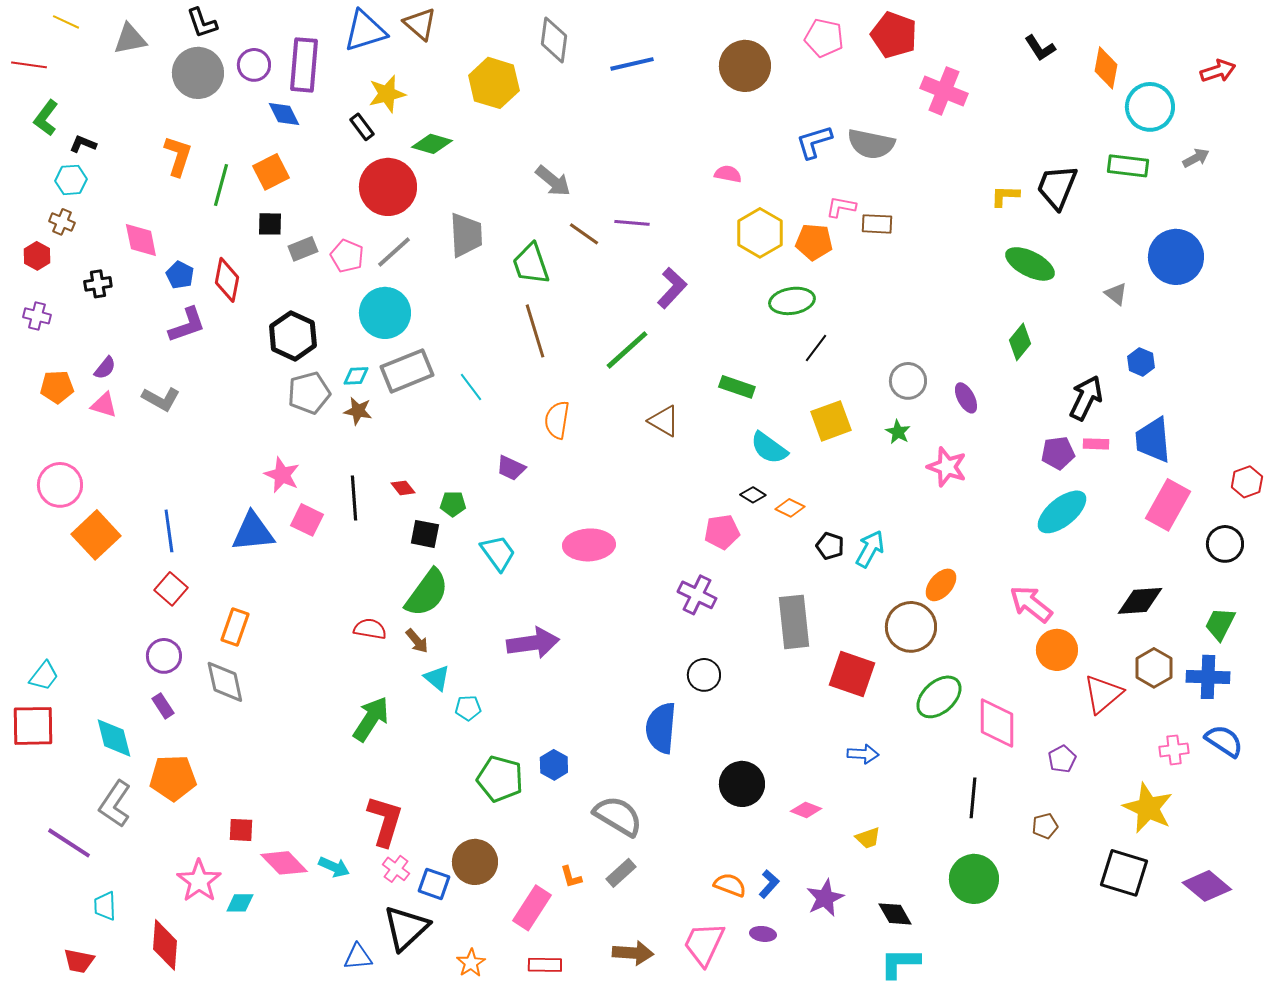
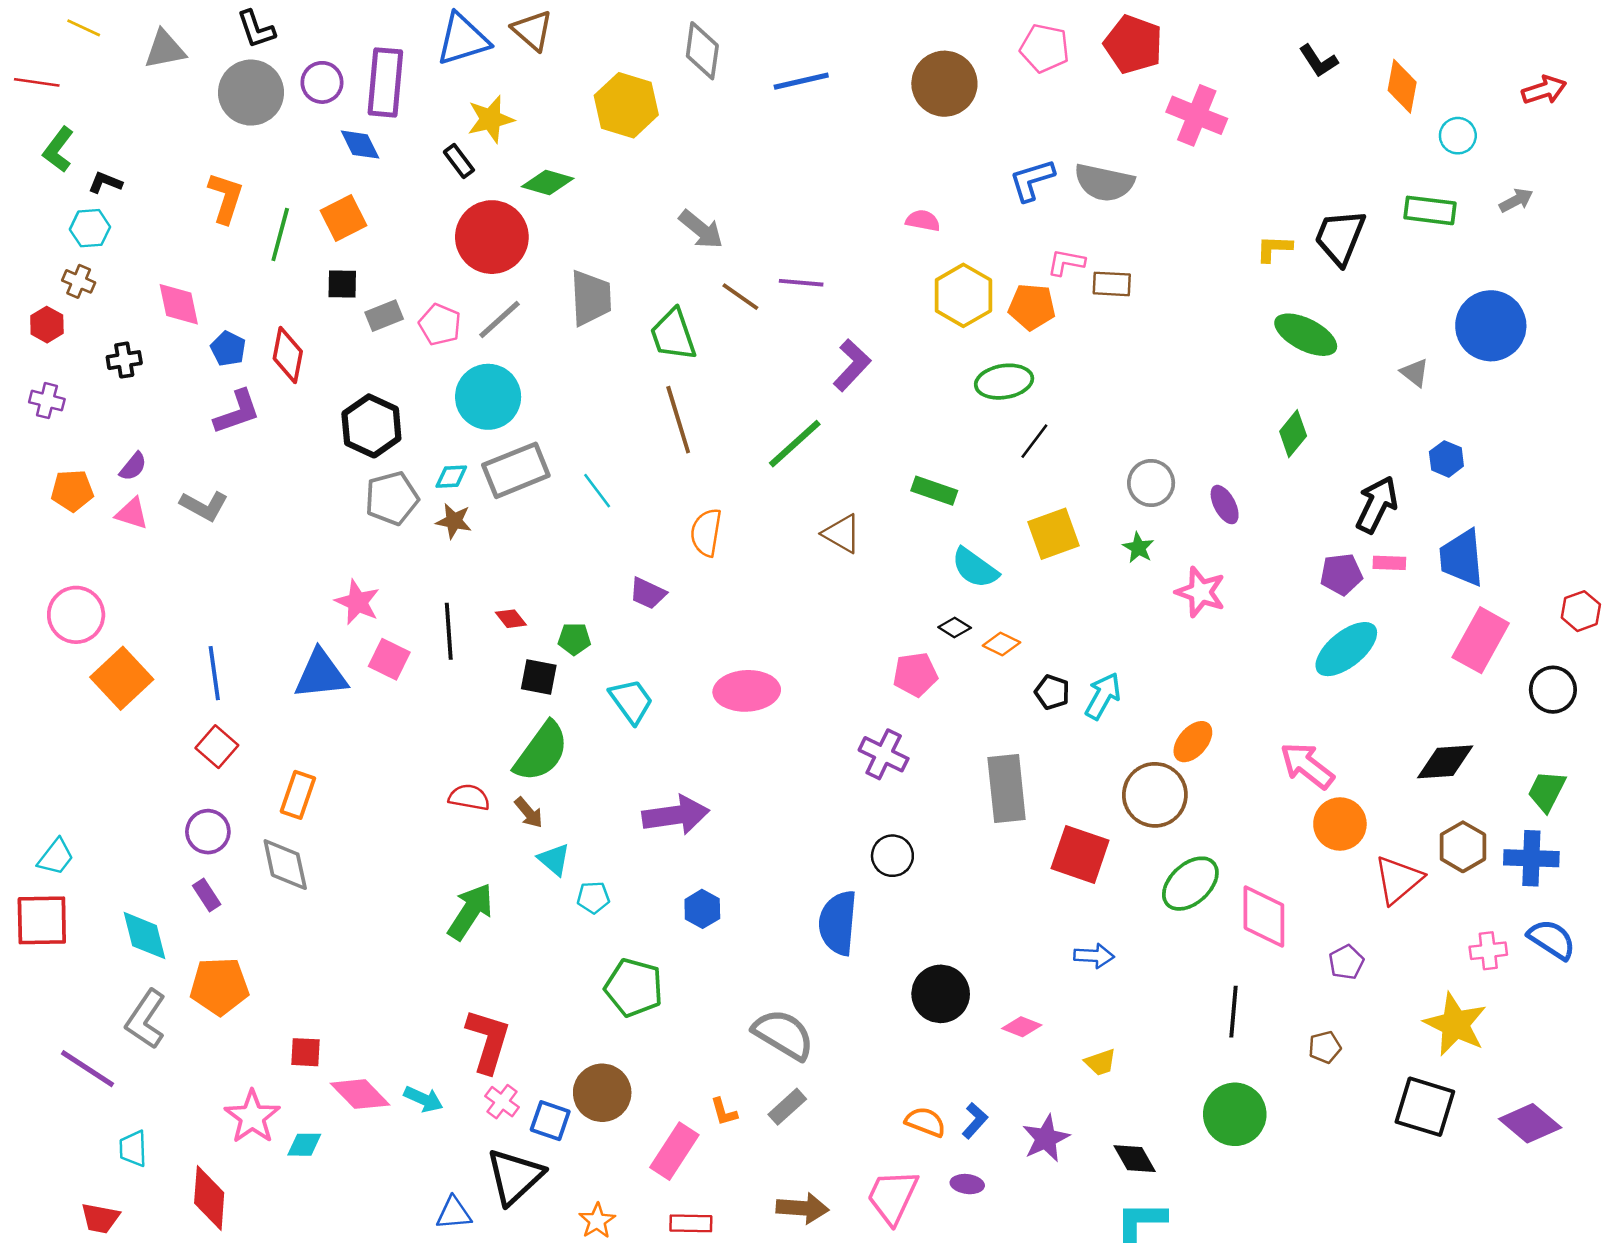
cyan circle: (1150, 107) -> (1458, 136), size x0.6
blue hexagon: (554, 765) -> (702, 909), moved

